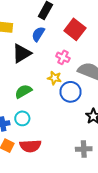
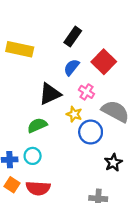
blue semicircle: (38, 34) -> (72, 67), moved
black triangle: (22, 53) -> (50, 94), moved

